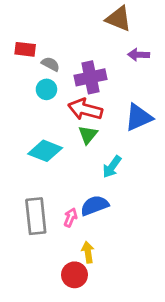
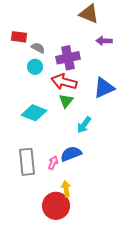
red circle: (74, 275) -> (56, 206), size x1.4

